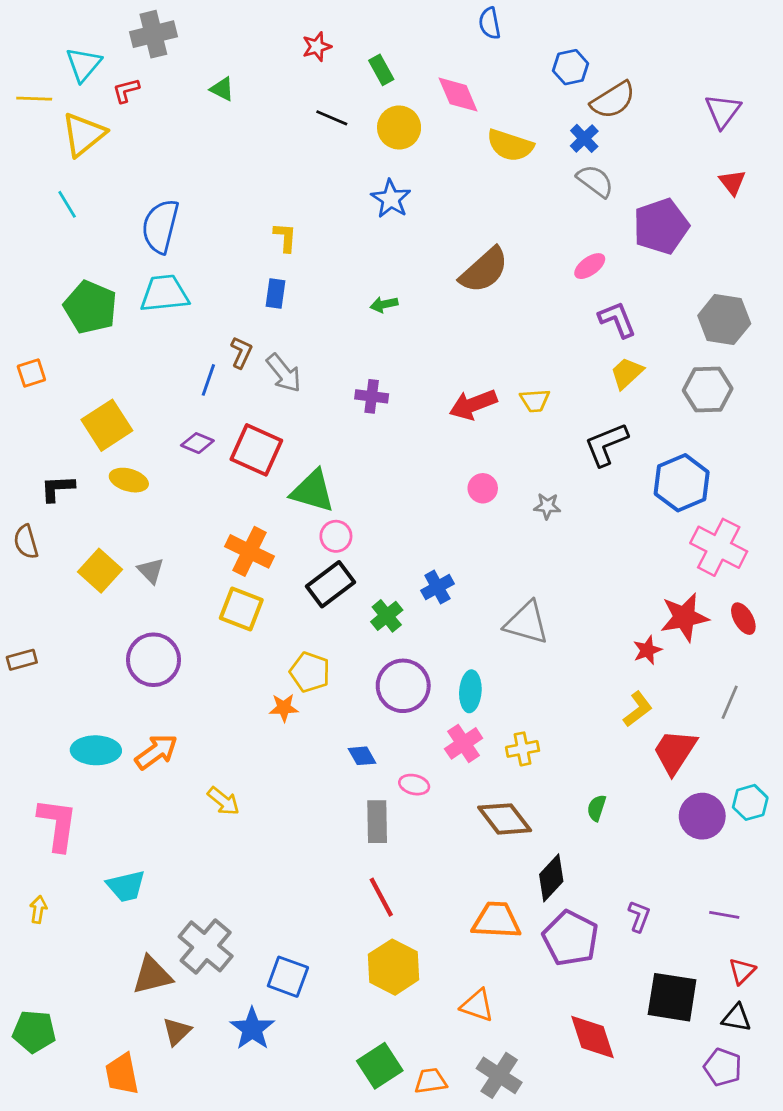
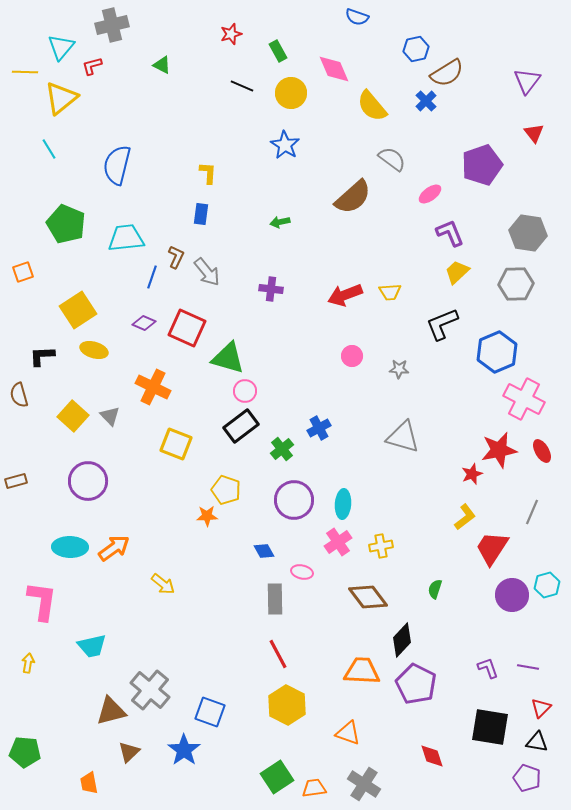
blue semicircle: (490, 23) -> (357, 17), turned -60
yellow semicircle: (510, 145) -> (372, 106), turned 32
gray semicircle: (595, 181) -> (392, 159), moved
cyan trapezoid: (164, 293) -> (126, 238), moved
orange cross: (250, 551) -> (153, 387), moved
gray triangle: (527, 623) -> (403, 437), moved
purple circle: (153, 660) -> (88, 481), moved
purple L-shape: (639, 916) -> (488, 668), moved, turned -40
red diamond: (592, 1037) -> (432, 756), size x0.7
orange trapezoid: (122, 1074) -> (89, 783), size x0.7

